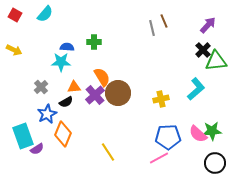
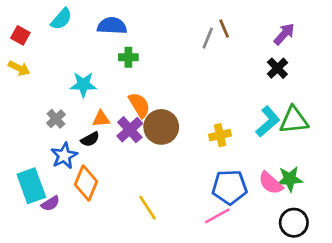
red square: (15, 15) -> (20, 35), moved
gray line: (152, 28) -> (208, 38), turned 35
blue semicircle: (67, 47) -> (112, 26), moved, size x1.5
green triangle: (216, 61) -> (294, 120), moved

